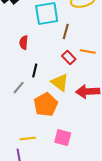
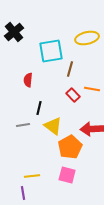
yellow triangle: (60, 83) -> (53, 126), moved
gray line: (19, 88) -> (23, 125), turned 40
orange pentagon: (46, 105) -> (70, 147), moved

